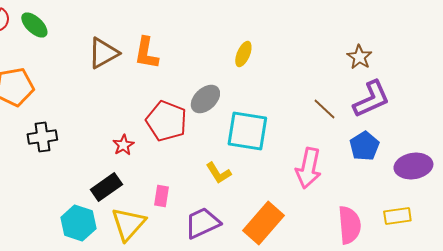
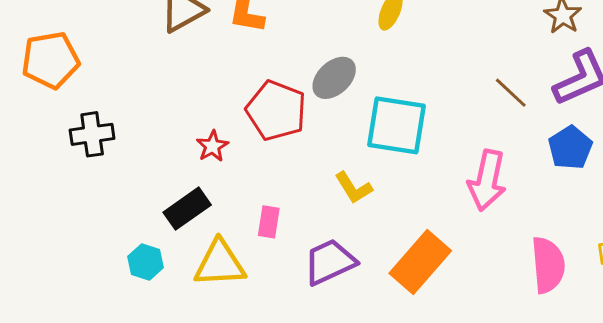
cyan hexagon: (78, 223) -> (146, 262), size x0.7
yellow triangle: (128, 224) -> (220, 263), turned 45

